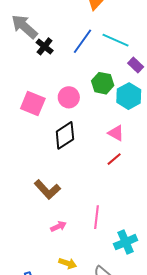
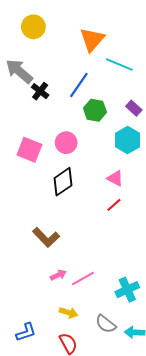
cyan line: (115, 40) -> (119, 64), moved
green hexagon: (103, 83) -> (95, 110), moved
pink line: (96, 217) -> (83, 278), moved, turned 55

